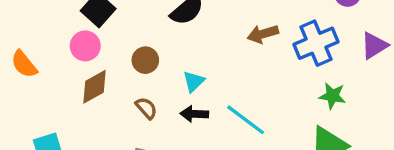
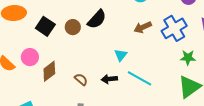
pink circle: (85, 46) -> (30, 57), moved
brown circle: (145, 60) -> (73, 27), moved
cyan triangle: (194, 81) -> (121, 55), moved

